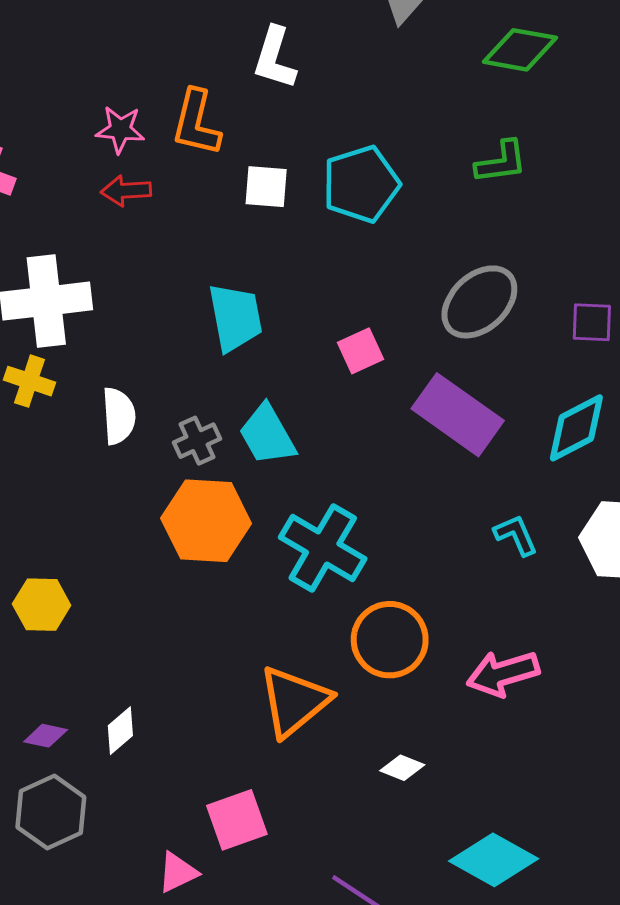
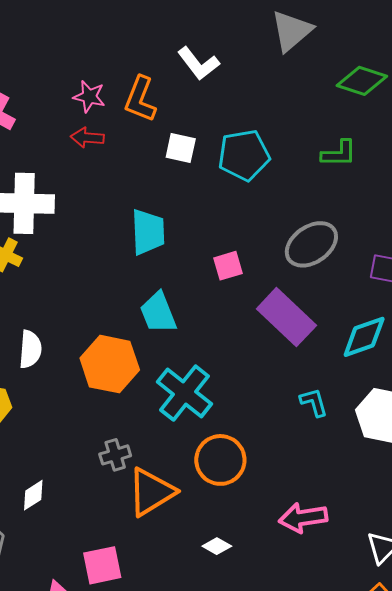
white L-shape: (275, 58) -> (198, 63), turned -63
white semicircle: (119, 416) -> (30, 349), moved
gray cross: (197, 441) -> (115, 455), moved
pink arrow: (503, 674) -> (303, 518), moved

